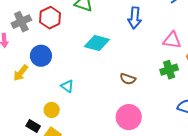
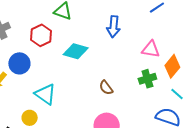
red hexagon: (50, 18) -> (41, 35), moved
brown semicircle: (128, 79) -> (106, 88), turned 35
cyan triangle: (67, 86) -> (45, 94), size x1.6

